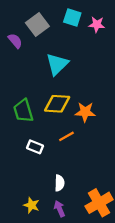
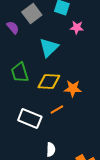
pink star: (97, 24) -> (77, 28), moved
green trapezoid: (23, 111) -> (20, 72), moved
white rectangle: (35, 147) -> (30, 118), size x1.6

